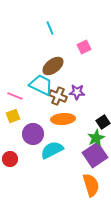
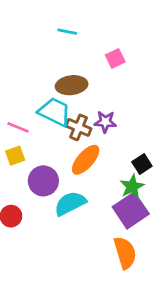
cyan line: (50, 28) -> (67, 32), turned -56
brown ellipse: (53, 66) -> (72, 85), turned 30
orange ellipse: (63, 119) -> (86, 160), turned -45

